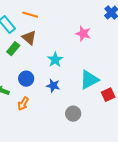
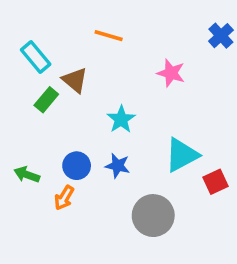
orange line: (30, 15) -> (109, 36), moved
blue circle: (26, 79) -> (77, 166), moved
gray circle: (73, 114) -> (153, 216), size x1.5

